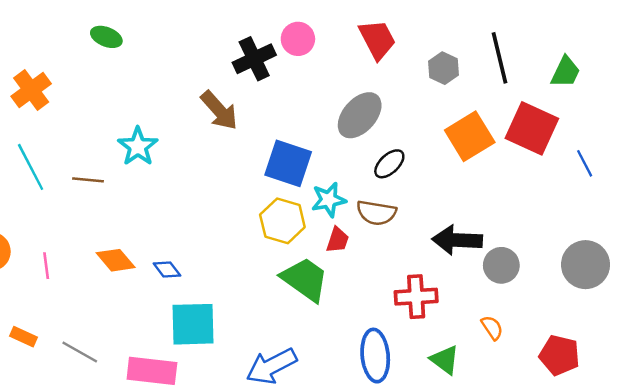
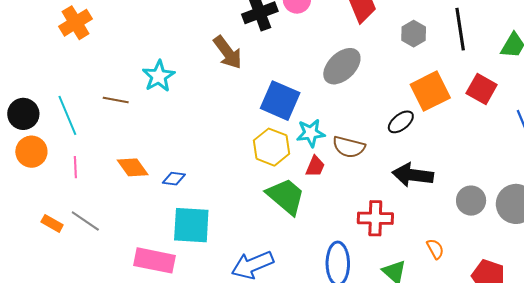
red square: (532, 128) -> (482, 89), size x0.7
black ellipse: (389, 164) -> (401, 122), moved
cyan line: (31, 167) -> (67, 115), moved
gray circle: (501, 265) -> (471, 201), moved
blue diamond: (167, 269) -> (174, 179), turned -50
gray line: (80, 352) -> (85, 221), moved

